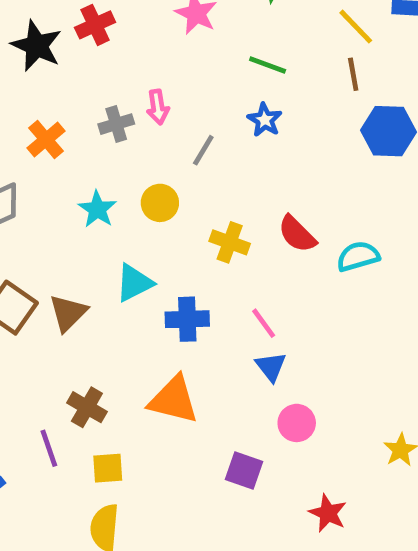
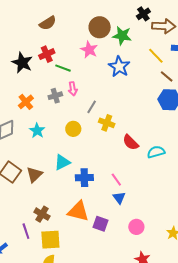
green line: (268, 65) -> (63, 68), moved
brown line: (353, 74) -> (167, 76), moved, turned -40
blue star: (265, 120) -> (119, 67), moved, size x1.5
cyan star: (97, 209) -> (37, 131), moved
yellow cross: (230, 242) -> (107, 123), moved
pink circle: (297, 423) -> (136, 227), moved
yellow square: (108, 468) -> (50, 240), size x1.5
purple square: (244, 470) -> (101, 224), moved

